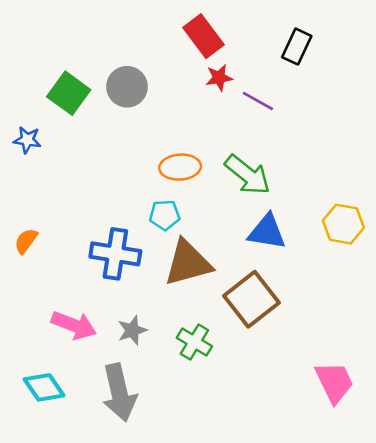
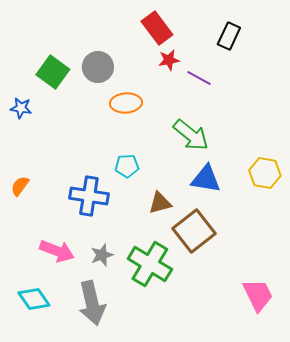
orange ellipse: (180, 167) -> (126, 103), moved
brown triangle: (188, 263) -> (160, 203), moved, size x0.6
green cross: (194, 342) -> (150, 264), size x1.6

